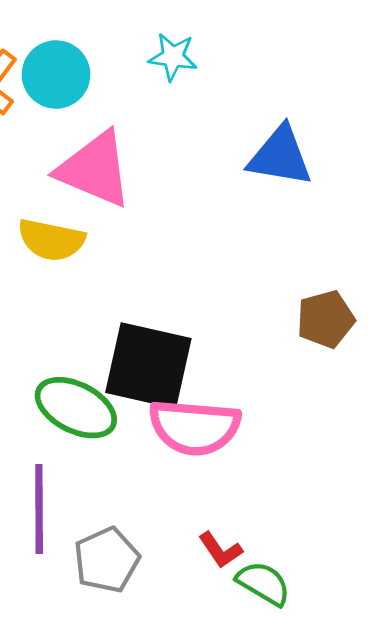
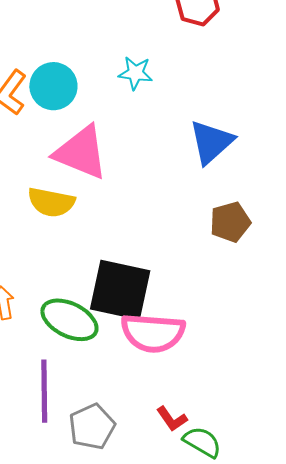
blue triangle: (280, 156) -> (211, 142), turned -51
brown pentagon: (326, 319) -> (230, 222), moved

